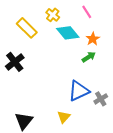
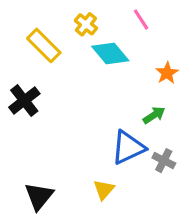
orange star: (93, 39) -> (167, 73), moved
green arrow: (89, 57) -> (154, 115), moved
gray cross: (101, 99) -> (164, 161), turned -32

